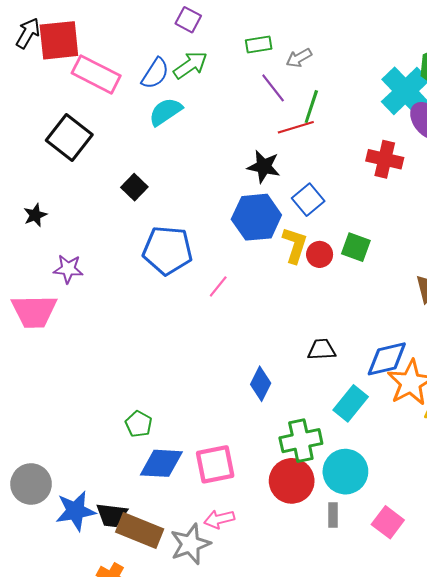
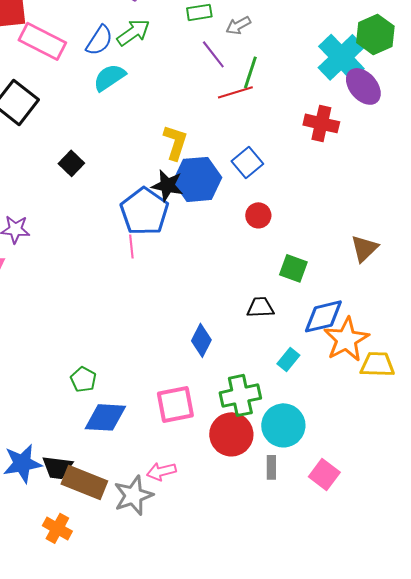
black star: (264, 167) -> (167, 185), moved
black square: (134, 187) -> (71, 163), moved
yellow L-shape: (295, 245) -> (175, 142), moved
green square: (356, 247) -> (293, 268), moved
blue pentagon: (168, 250) -> (144, 211), moved, turned 30
pink line: (218, 286) -> (131, 246), moved, turned -45
cyan rectangle: (351, 403) -> (288, 359), size x0.7
pink square: (215, 464) -> (175, 404), moved

